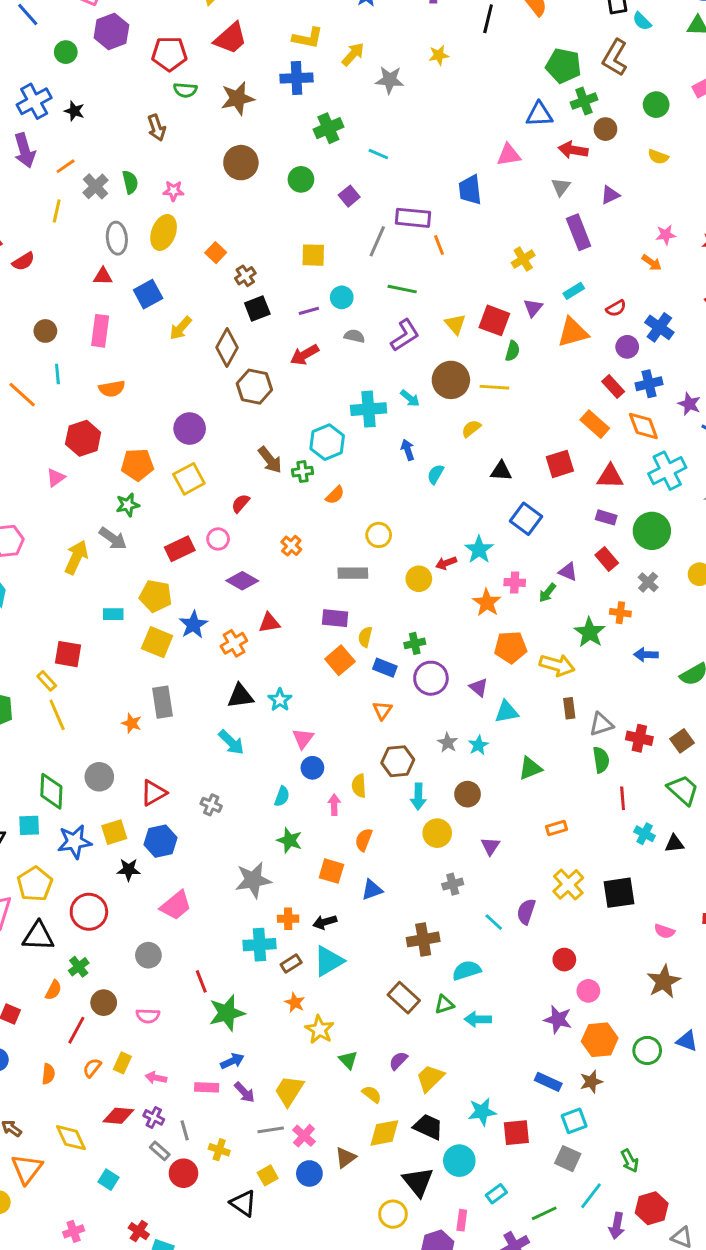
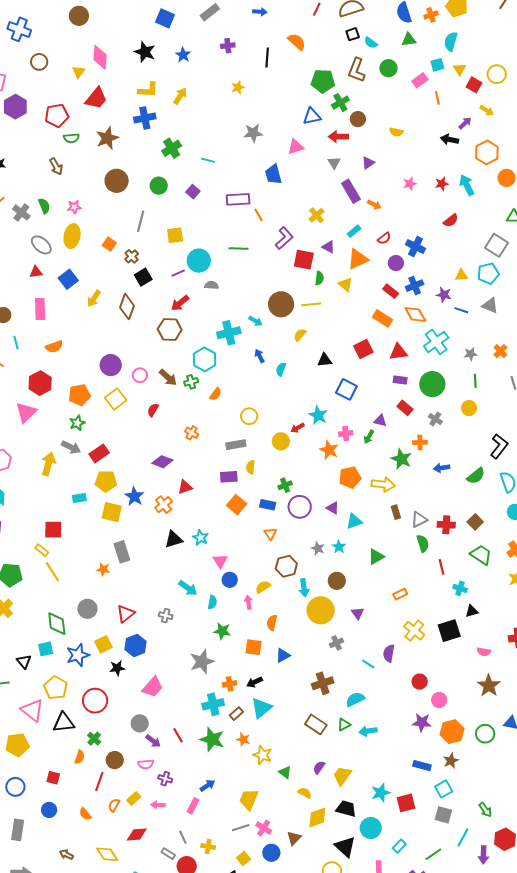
gray star: (390, 80) -> (253, 133), moved
green circle: (656, 105) -> (388, 68), moved
gray ellipse: (117, 238) -> (41, 245), turned -35
gray line: (377, 241) -> (141, 221), moved
orange arrow: (652, 263) -> (374, 205), moved
cyan circle: (342, 297) -> (199, 261), size x1.5
purple triangle: (533, 308) -> (328, 247), turned -32
yellow triangle: (455, 324) -> (346, 284), moved
purple L-shape: (405, 335) -> (284, 238), moved
brown hexagon: (254, 387) -> (170, 329), moved
pink triangle: (56, 478) -> (26, 412), size x1.6
pink circle: (218, 539) -> (140, 375), moved
red rectangle: (180, 549) -> (99, 453), moved
yellow semicircle: (365, 637) -> (251, 467), moved
cyan arrow: (231, 742) -> (188, 588), moved
yellow semicircle: (359, 786) -> (263, 587), turned 70
yellow circle: (437, 833) -> (321, 610), size x1.4
black triangle: (674, 844) -> (472, 611), moved
green star: (227, 1013) -> (212, 739), moved, turned -30
yellow rectangle: (122, 1063) -> (134, 799), turned 32
orange semicircle: (48, 1074) -> (85, 814), turned 144
pink rectangle: (207, 1087) -> (193, 806), turned -56
purple arrow: (244, 1092) -> (153, 741), moved
purple cross: (154, 1117) -> (165, 779), moved

